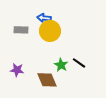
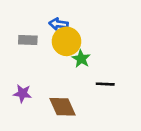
black line: (79, 63) -> (105, 84), turned -32
green star: (61, 65) -> (81, 59), moved

